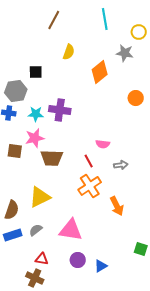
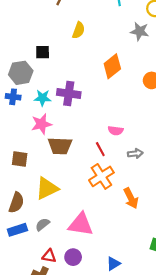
orange diamond: (100, 72) -> (112, 66), moved
brown square: (15, 151) -> (20, 159), moved
purple circle: (78, 260) -> (73, 257), moved

